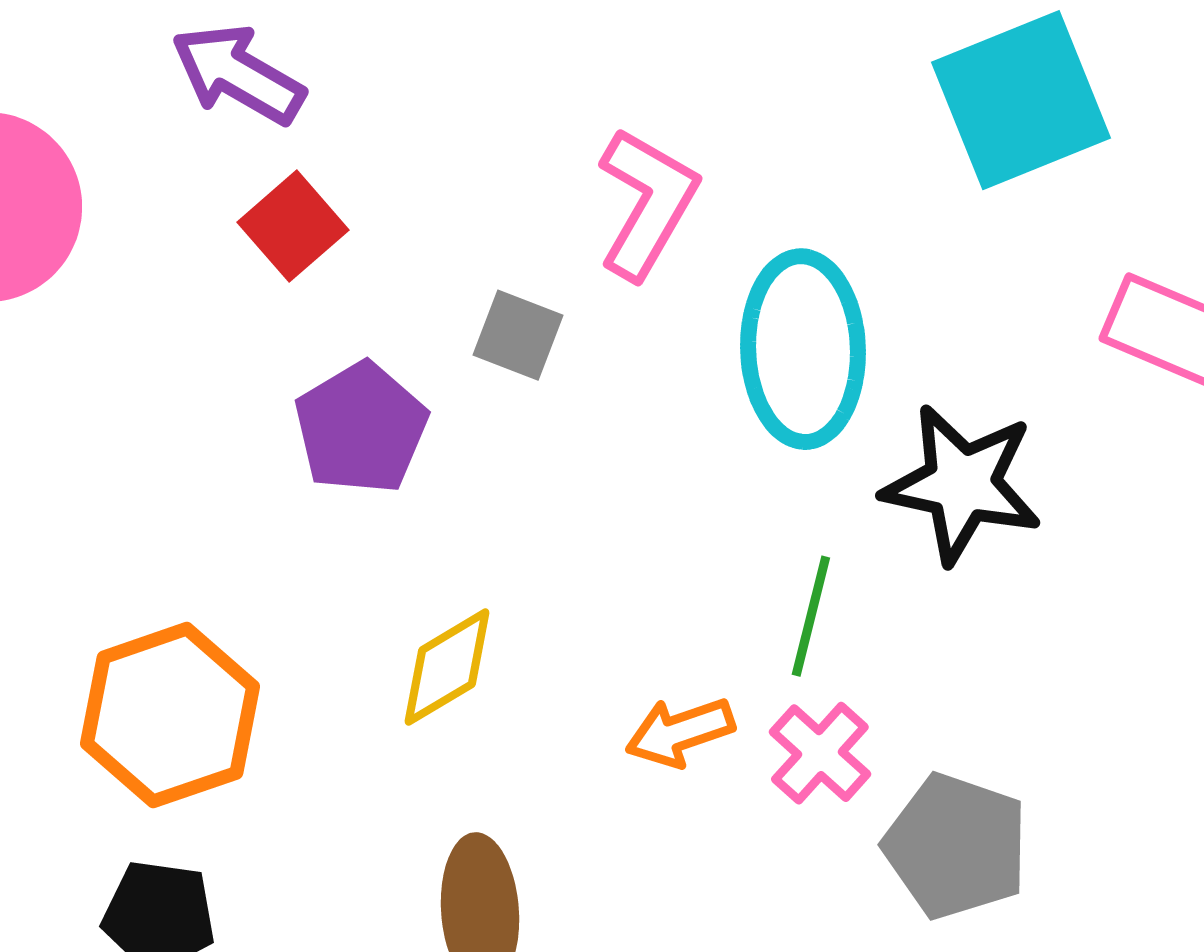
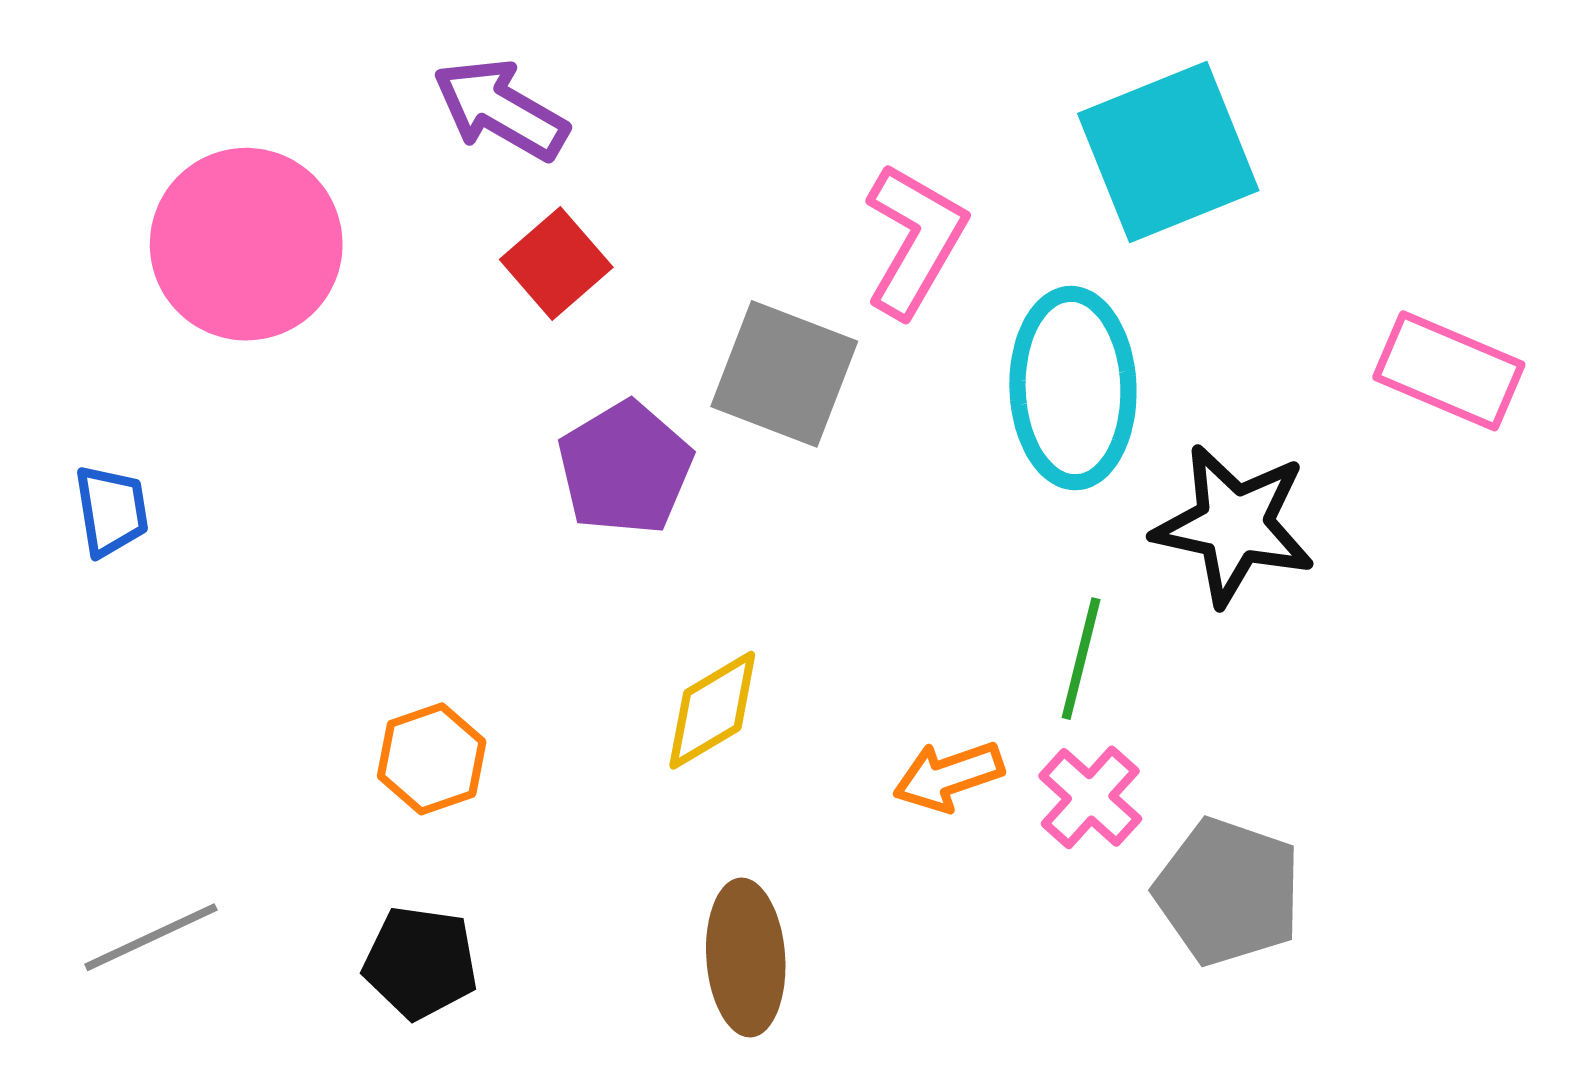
cyan square: (1021, 100) -> (1168, 152), moved
gray square: (518, 335) -> (784, 374), size x1.6
orange hexagon: (170, 715) -> (432, 759), size x0.6

